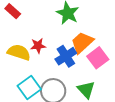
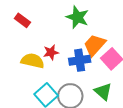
blue cross: (66, 56) -> (80, 60), turned 30

